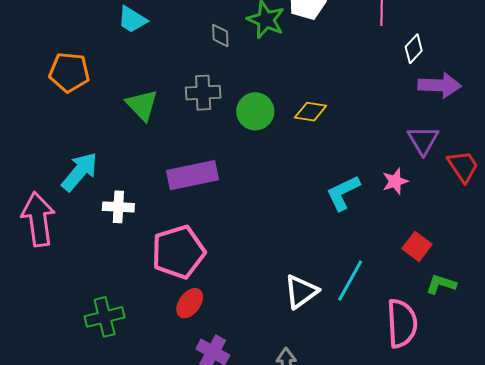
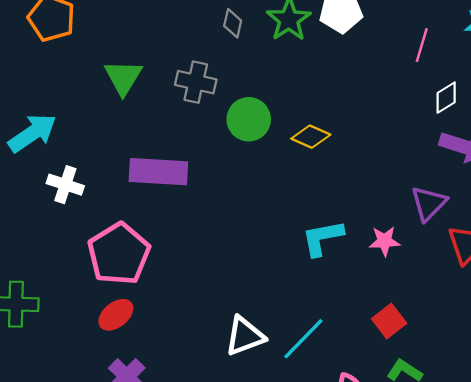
pink pentagon: (178, 252) -> (119, 254), turned -30

